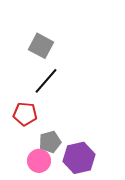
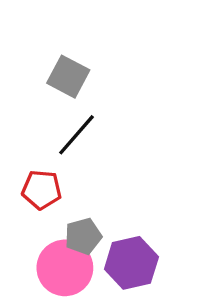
pink circle: (39, 161) -> (65, 268), size x1.4

